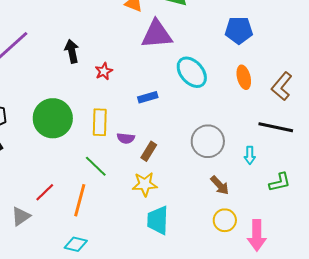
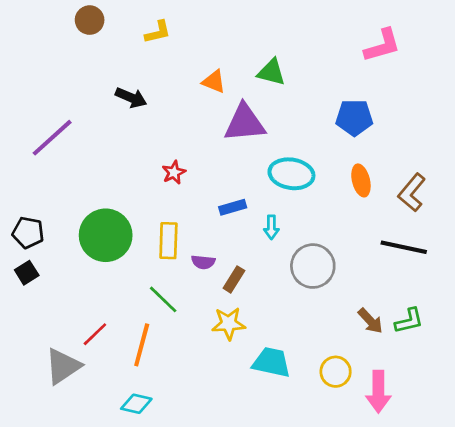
black arrow: (72, 51) -> (131, 98), moved, turned 125
cyan ellipse: (192, 72) -> (291, 174), turned -40
cyan arrow: (250, 155) -> (271, 227), moved
brown arrow: (220, 185) -> (370, 321), moved
gray triangle: (21, 216) -> (63, 366), size x1.4
cyan trapezoid: (158, 220) -> (271, 362), moved, turned 100

